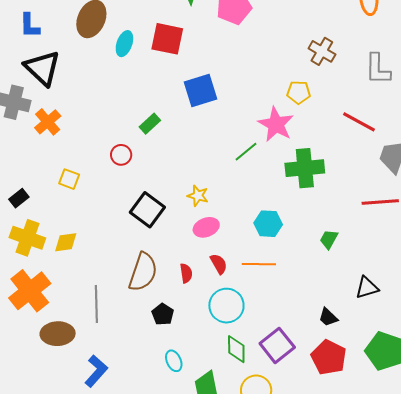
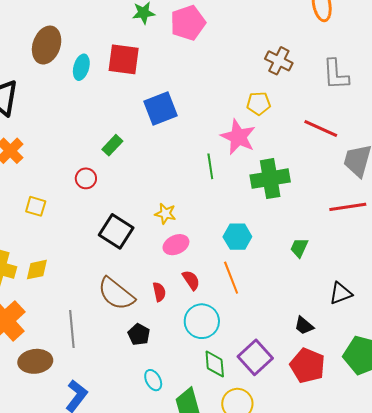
green line: (246, 152) -> (210, 166), turned -55
orange line: (259, 264) -> (231, 278), turned 72
brown semicircle: (143, 272) -> (116, 294), turned 114

